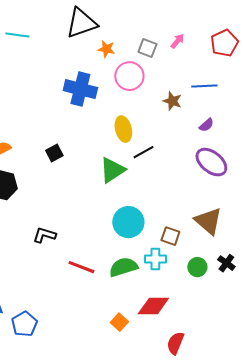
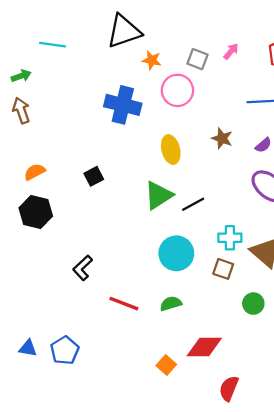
brown star: (172, 101) -> (222, 138), moved
black line: (143, 152) -> (193, 204), moved
black L-shape: (44, 235) -> (83, 268), turned -60
cyan cross: (155, 259) -> (230, 238), moved
green semicircle: (123, 267) -> (171, 304), size x0.7
blue pentagon: (24, 324) -> (65, 350), moved

